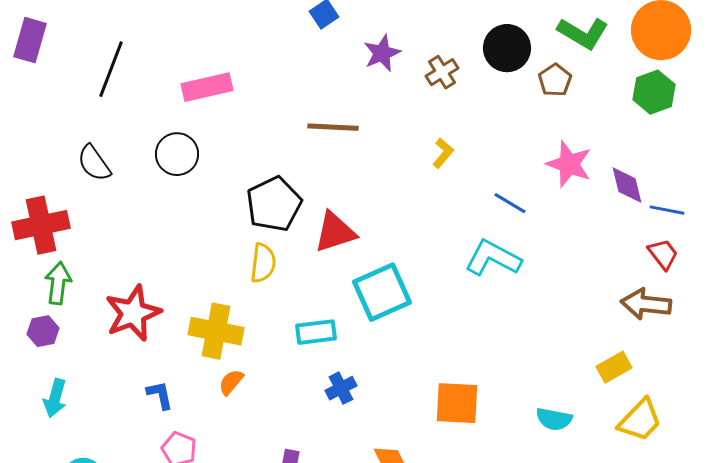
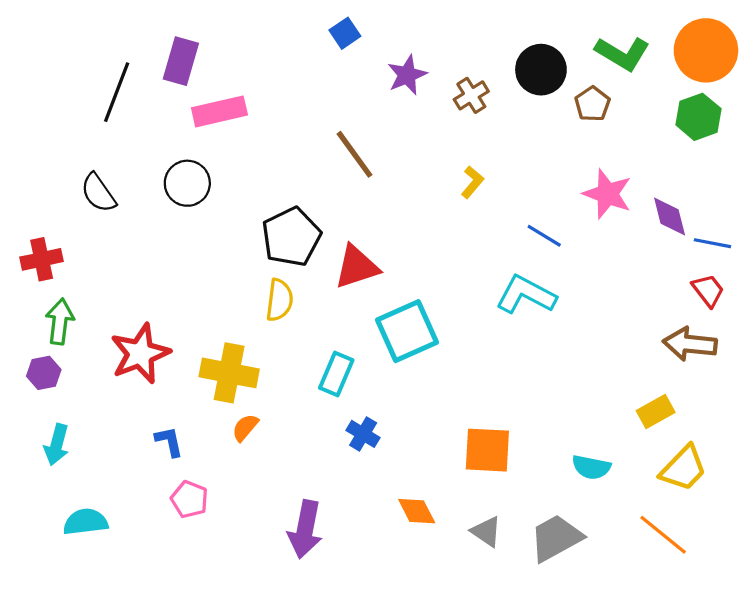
purple rectangle: (30, 40) -> (181, 61), moved
brown line: (333, 127) -> (354, 154), turned 51
red cross: (41, 225) -> (42, 259), size x0.7
cyan rectangle: (316, 332) -> (336, 374), turned -60
blue cross: (341, 388) -> (363, 434), turned -32

